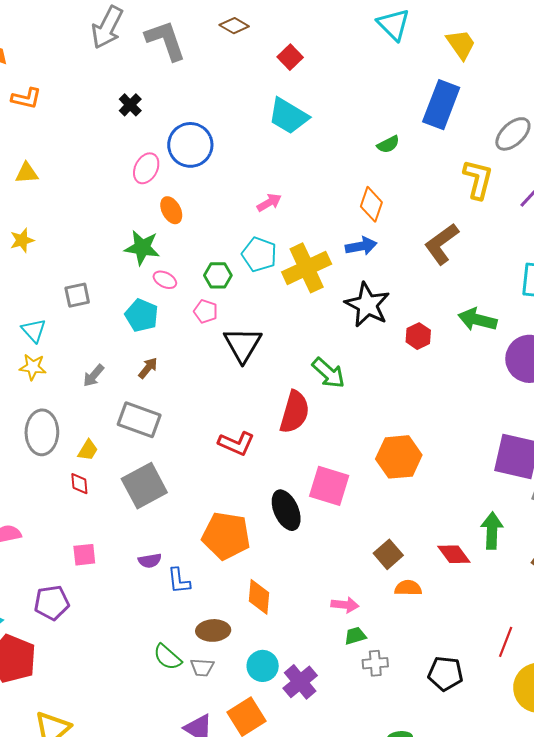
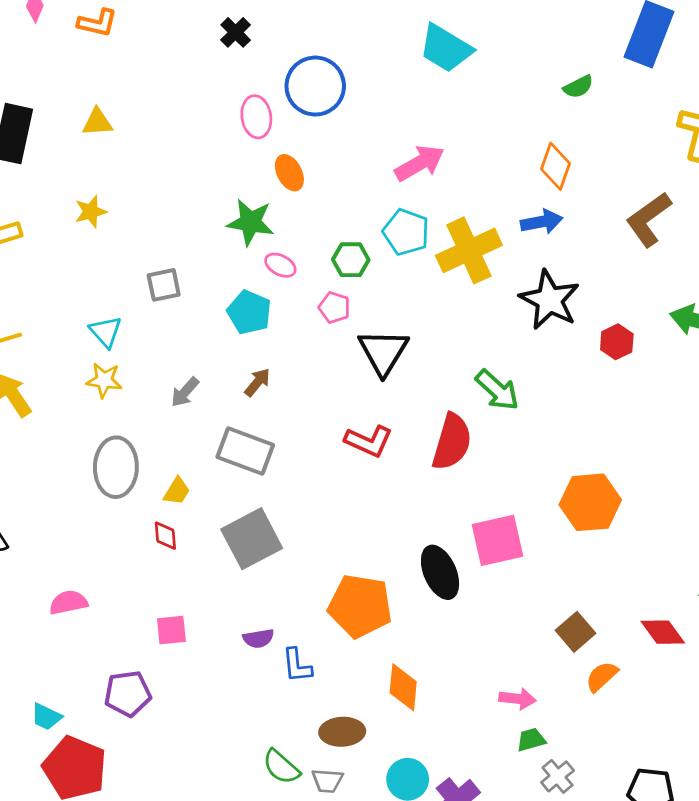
pink ellipse: (146, 168) -> (256, 117), turned -36
pink arrow: (269, 203) -> (420, 163), size x1.5
red L-shape: (236, 443) -> (369, 441), moved
pink square: (329, 486) -> (497, 540), turned -30
orange semicircle: (408, 588) -> (602, 677), turned -44
gray cross: (375, 663) -> (558, 776), turned -35

